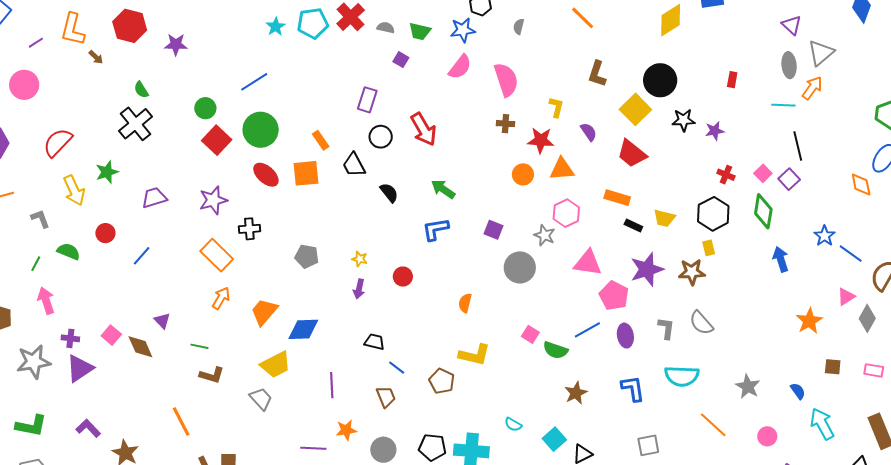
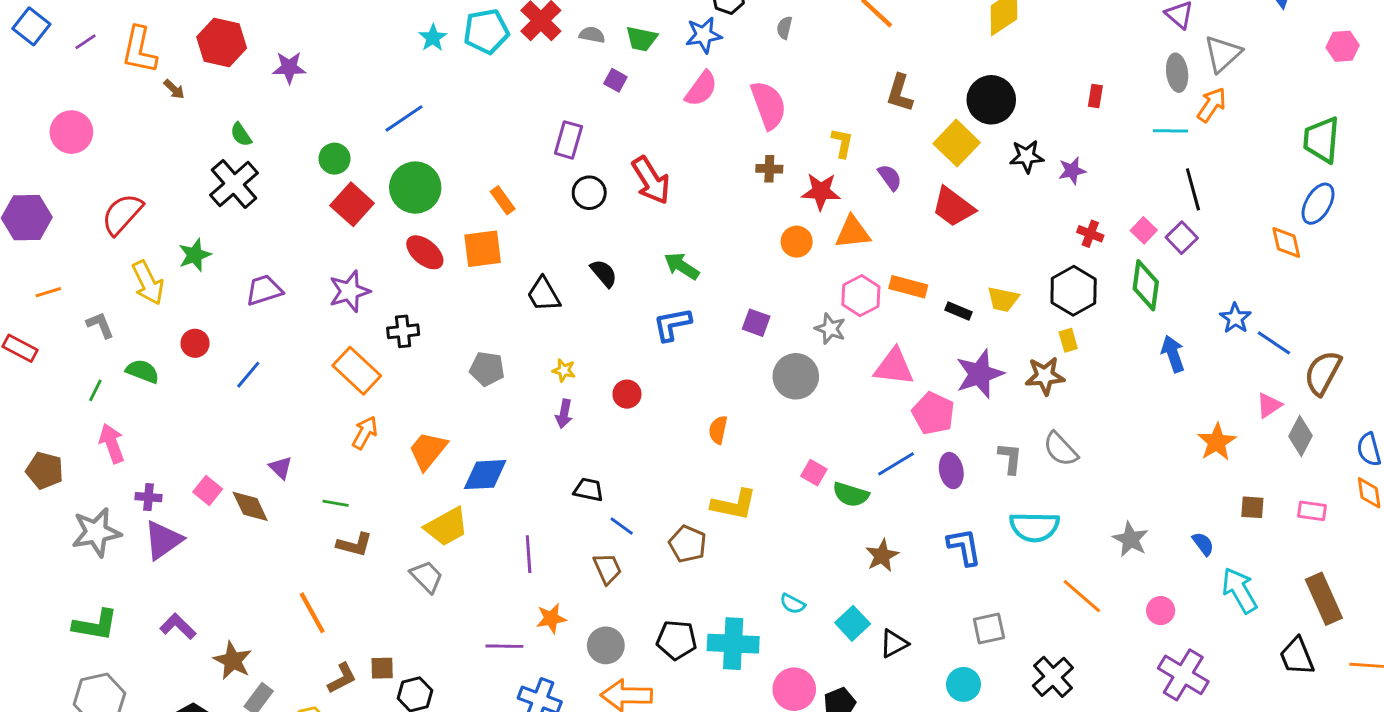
purple line: (36, 43) -> (85, 42), moved
black trapezoid: (354, 165) -> (544, 294), moved
orange rectangle: (617, 198) -> (908, 287), moved

